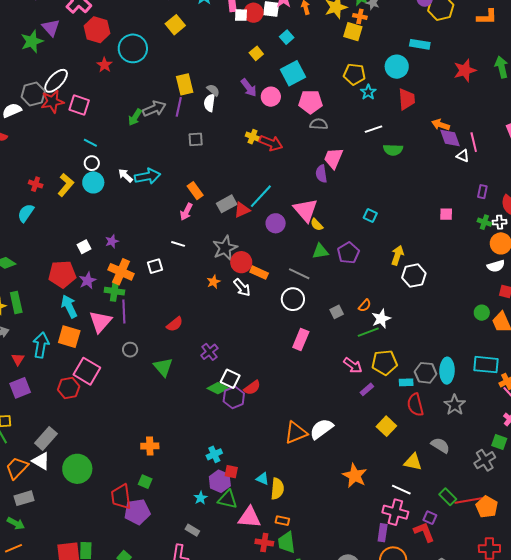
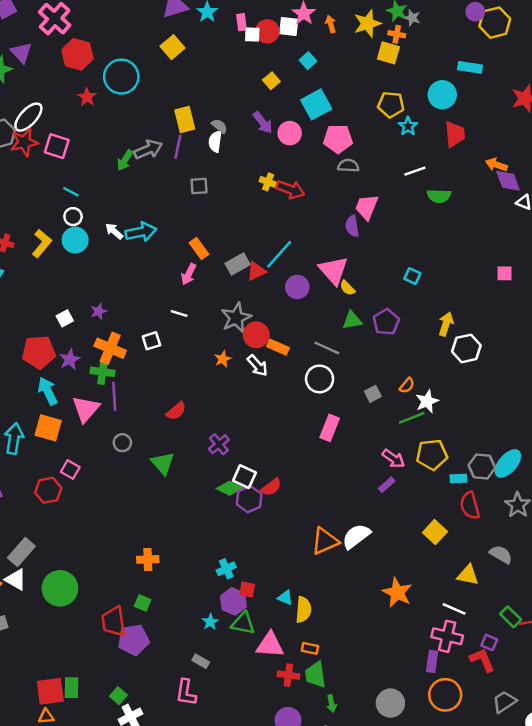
pink square: (87, 371) -> (70, 470), size x0.6
cyan ellipse: (447, 371) -> (508, 463), turned 40
purple rectangle: (367, 389) -> (387, 485), moved

